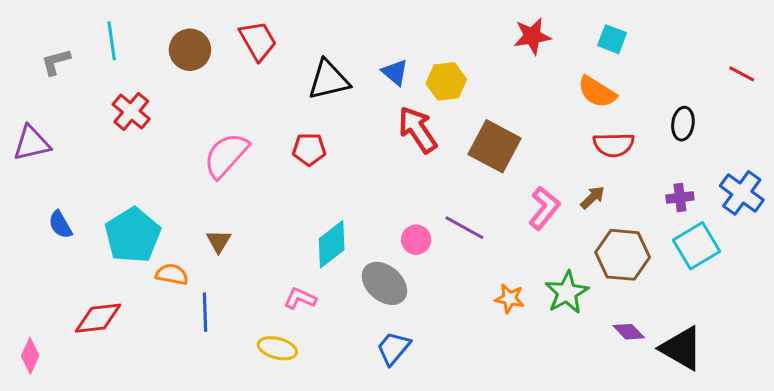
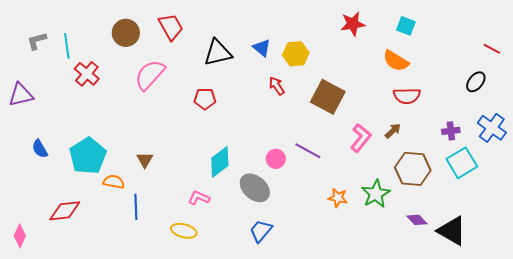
cyan line: (112, 41) -> (67, 46), moved
black ellipse: (683, 124) -> (476, 82), moved, turned 30
red arrow: (418, 130) -> (277, 86), size x0.6
pink semicircle: (226, 155) -> (150, 75), moved

